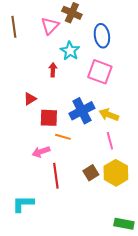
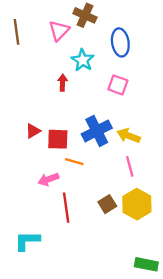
pink square: (100, 72) -> (118, 85), size x0.7
red triangle: (30, 99) -> (33, 131), moved

